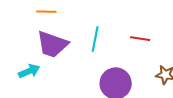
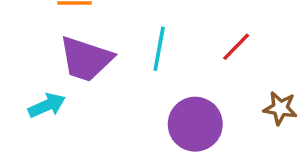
red line: (140, 39) -> (236, 47), turned -54

